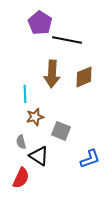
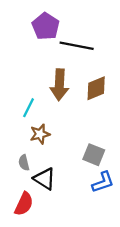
cyan line: (25, 94) -> (28, 108), turned 30
gray square: (61, 131) -> (94, 155), moved

